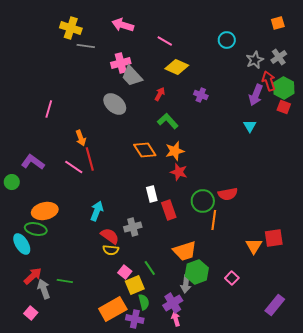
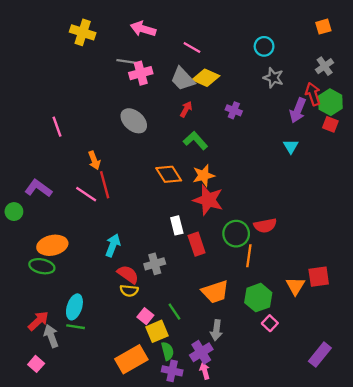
gray line: (86, 46) -> (127, 61), moved
gray star: (255, 60) -> (273, 78), moved, turned -30
gray trapezoid: (132, 76) -> (183, 79), moved
pink line: (49, 109) -> (57, 127), turned -36
red star: (179, 172) -> (208, 200), size x1.5
cyan ellipse: (22, 244) -> (74, 307), moved, turned 50
green hexagon: (197, 272) -> (258, 298), moved
purple cross: (135, 319) -> (172, 371), moved

